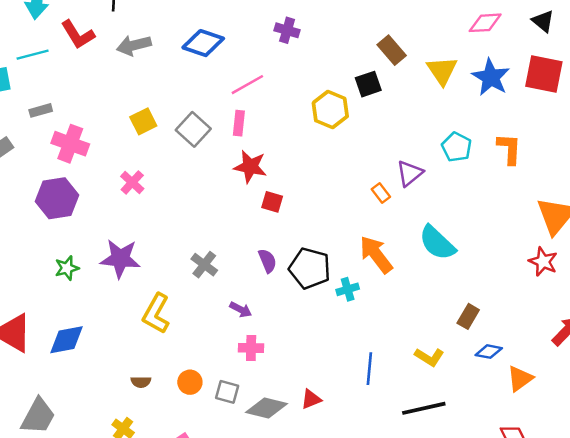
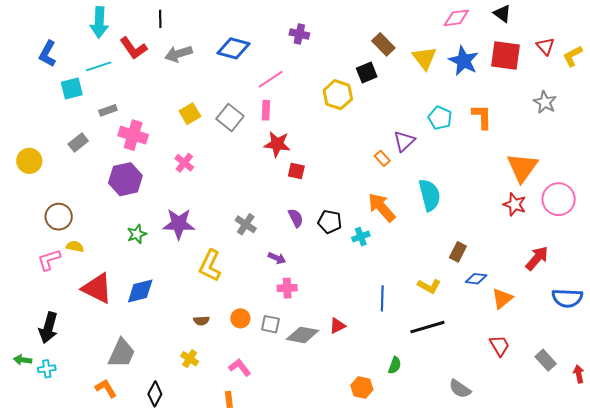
cyan semicircle: (437, 243) -> (430, 195), turned -144
black pentagon: (310, 268) -> (330, 222), size x0.7

